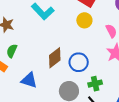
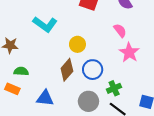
yellow circle: (84, 20) -> (77, 44), moved
green semicircle: (12, 51) -> (21, 71), turned 80

